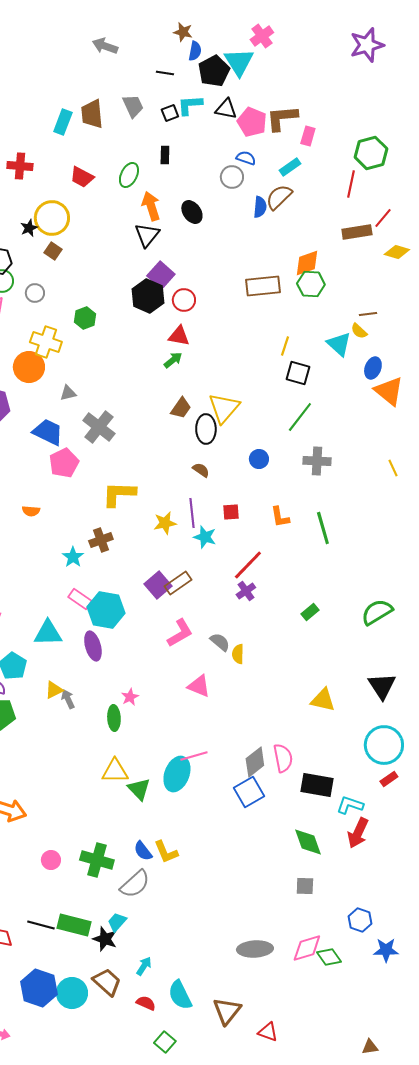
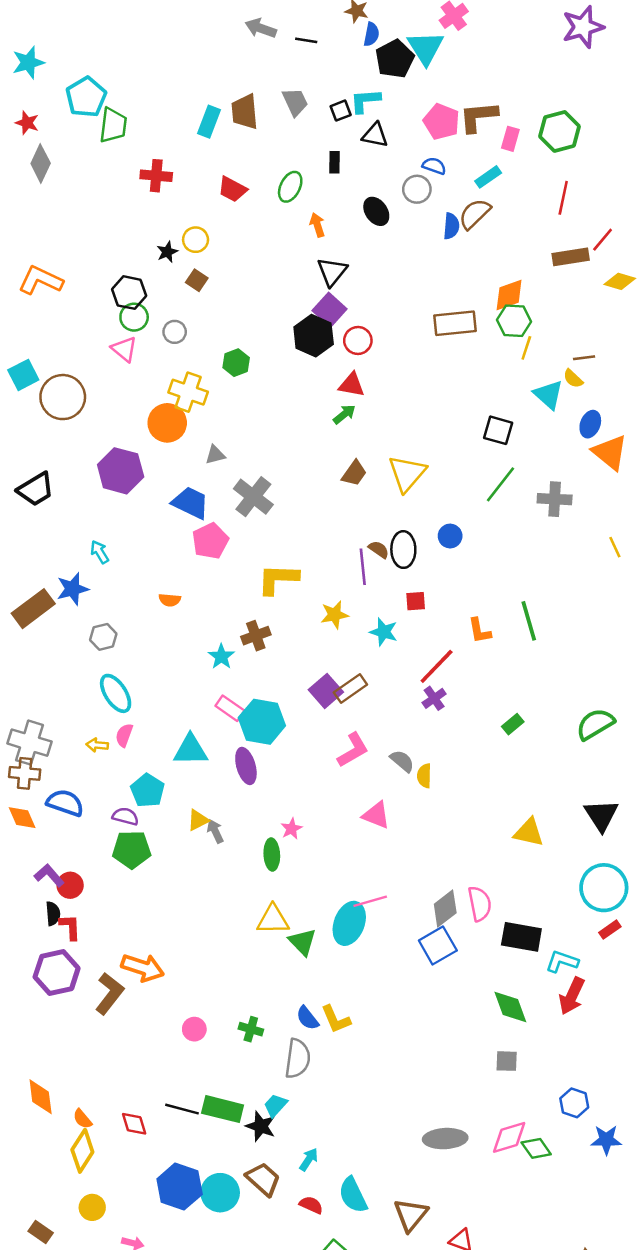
black line: (165, 73) -> (306, 40), moved
black triangle: (226, 109) -> (375, 135), moved
green hexagon: (371, 153) -> (560, 131), moved
orange arrow: (151, 206) -> (317, 225), size x0.7
black ellipse: (192, 212) -> (376, 211), moved
yellow circle: (52, 218) -> (196, 240), size x0.6
black triangle: (147, 235) -> (332, 272), moved
yellow line: (285, 346) -> (526, 348), moved
black ellipse: (206, 429) -> (403, 550), moved
gray cross: (317, 461) -> (555, 499), moved
purple line: (192, 513) -> (363, 567), moved
orange L-shape: (280, 517) -> (480, 631), moved
green cross: (97, 860) -> (251, 1029), size x0.6
gray semicircle: (135, 884) -> (298, 1059), turned -40

